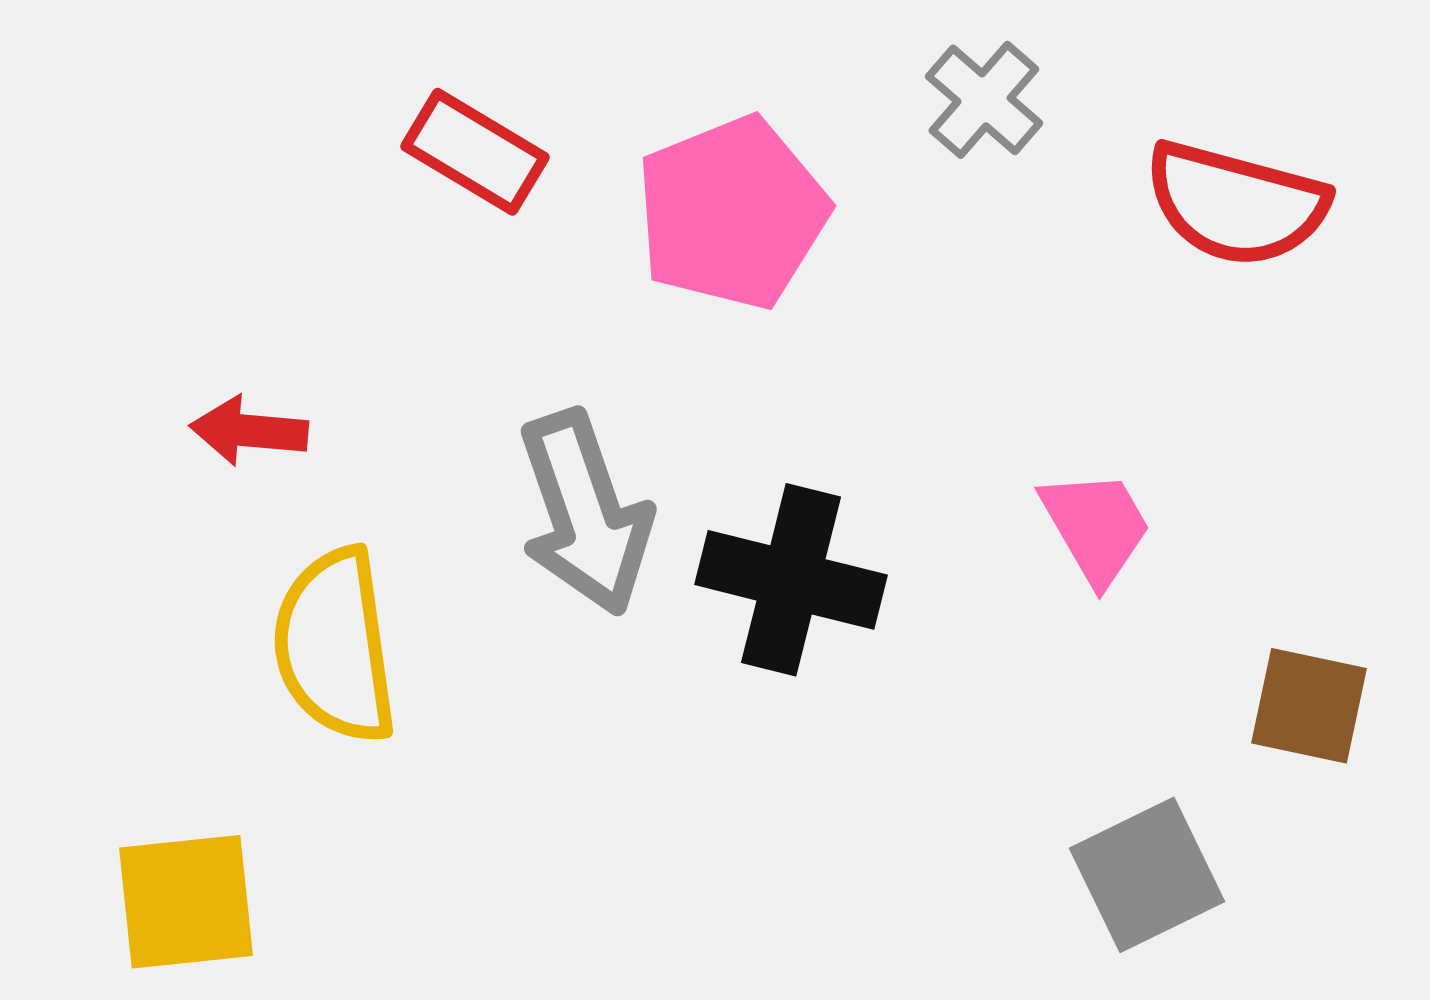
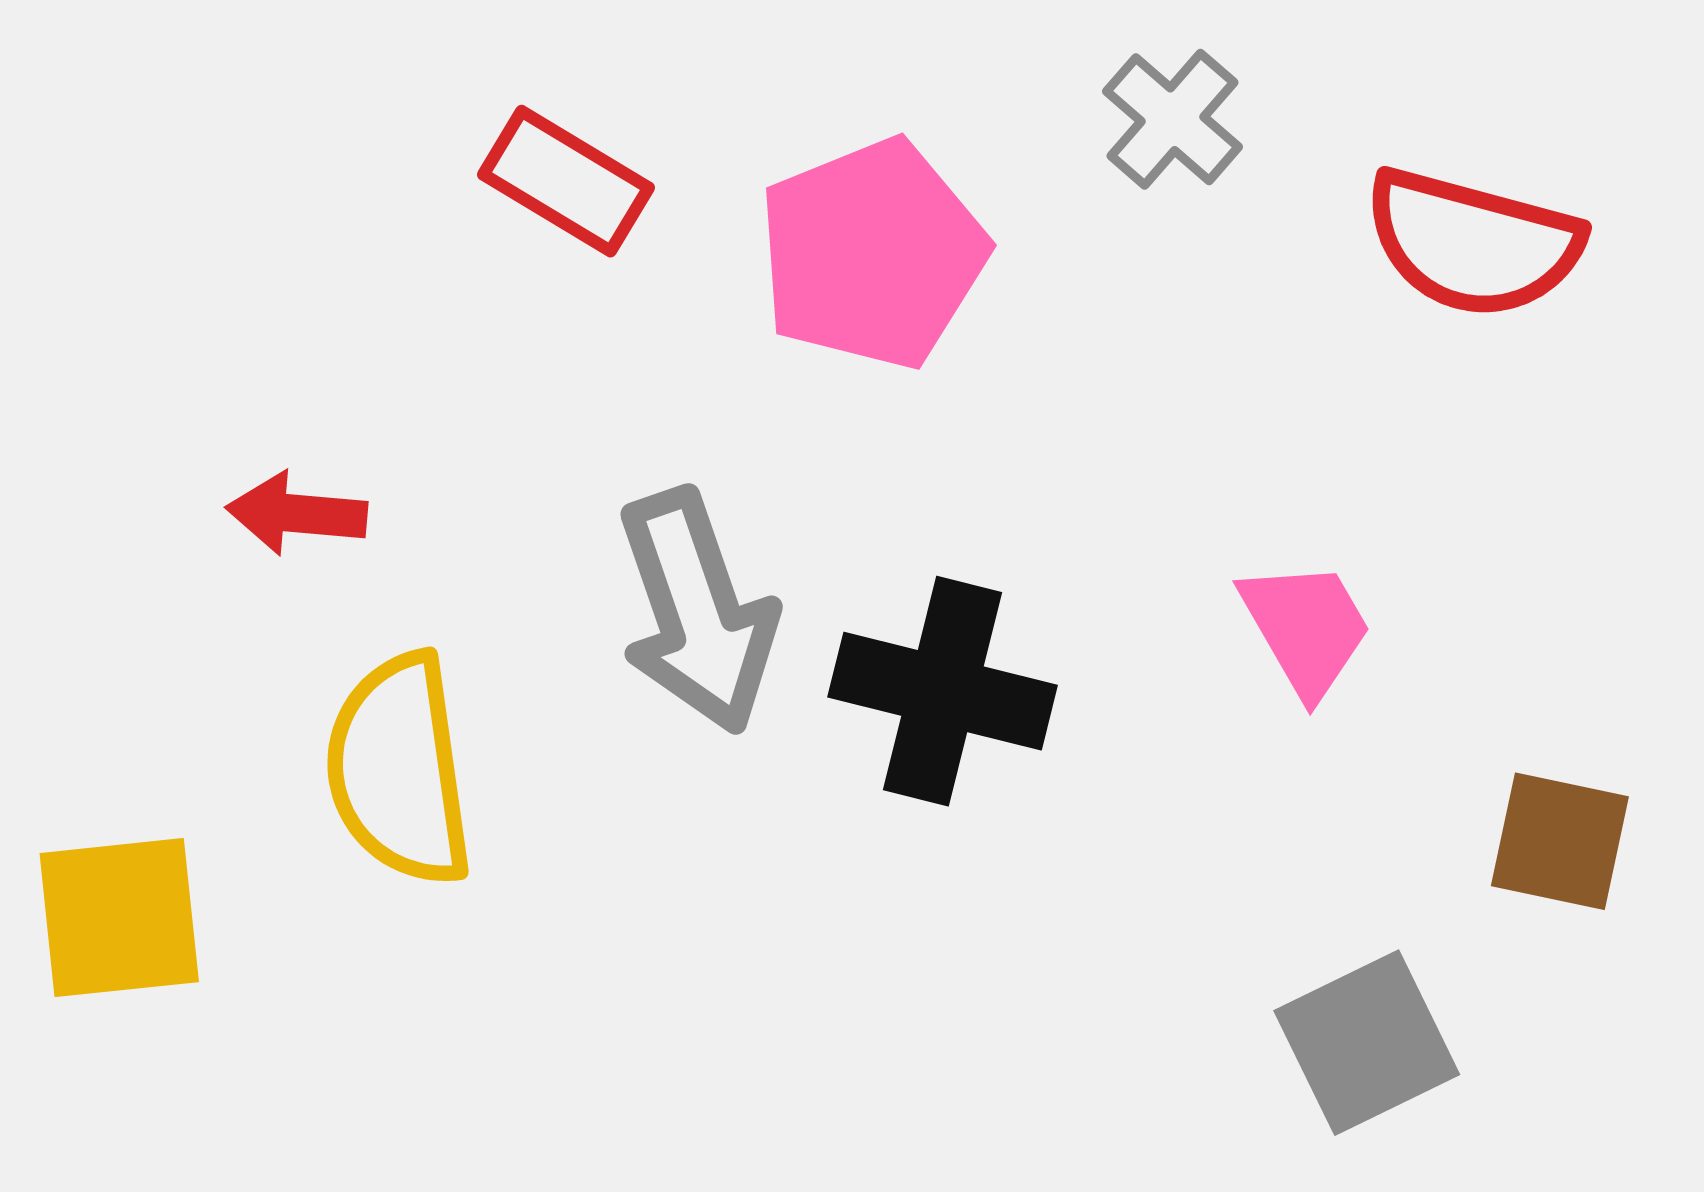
yellow square: (186, 902) -> (119, 918), moved

